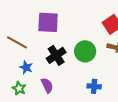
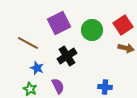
purple square: (48, 22) -> (59, 23), turned -30
green circle: (85, 51) -> (92, 30), moved

